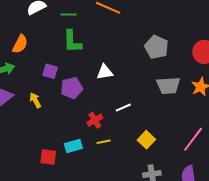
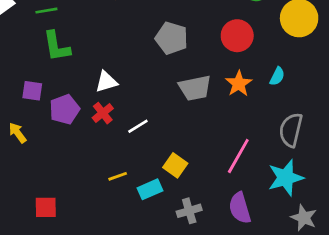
red cross: (95, 120) -> (103, 113), moved
cyan rectangle: (73, 146) -> (150, 189), moved

